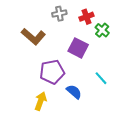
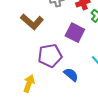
yellow arrow: (41, 101) -> (29, 84), moved

